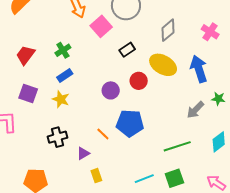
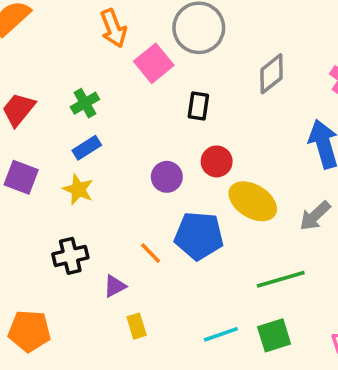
black rectangle: (127, 50) -> (198, 106), turned -49
yellow ellipse: (163, 65) -> (253, 201), moved

